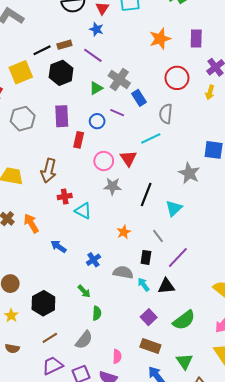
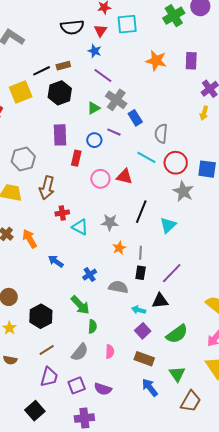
orange star: (160, 39) -> (156, 61), turned 30
purple line: (93, 55) -> (103, 76), moved
red circle: (177, 78) -> (176, 163), moved
gray hexagon: (23, 119) -> (23, 159), moved
cyan line: (151, 138) -> (146, 157), turned 54
red triangle: (128, 158) -> (124, 177), turned -42
gray star: (113, 186) -> (110, 222), moved
gray line: (158, 236) -> (141, 253), moved, turned 40
cyan arrow: (144, 284) -> (139, 310), moved, turned -40
green arrow: (84, 291) -> (80, 305), size x1.5
pink semicircle: (117, 356) -> (110, 352), moved
purple trapezoid: (53, 366) -> (49, 377), turned 130

